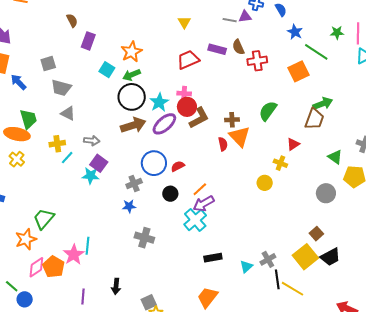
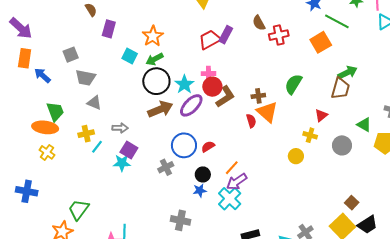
purple rectangle: (217, 49) -> (226, 35), moved, turned -72
gray circle: (326, 193) -> (342, 145), moved
blue star: (129, 206) -> (200, 190), moved

